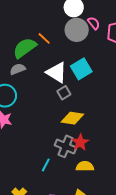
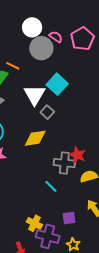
white triangle: (57, 73) -> (35, 95), turned 45
yellow diamond: (72, 118) -> (35, 138), moved
cyan line: (46, 165) -> (51, 186), turned -56

